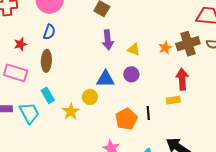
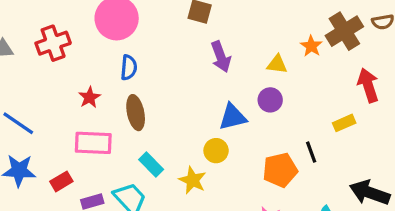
yellow triangle: (134, 49) -> (277, 64), moved
red arrow: (182, 79) -> (368, 85), moved
orange pentagon: (126, 119) -> (280, 170), turned 30

